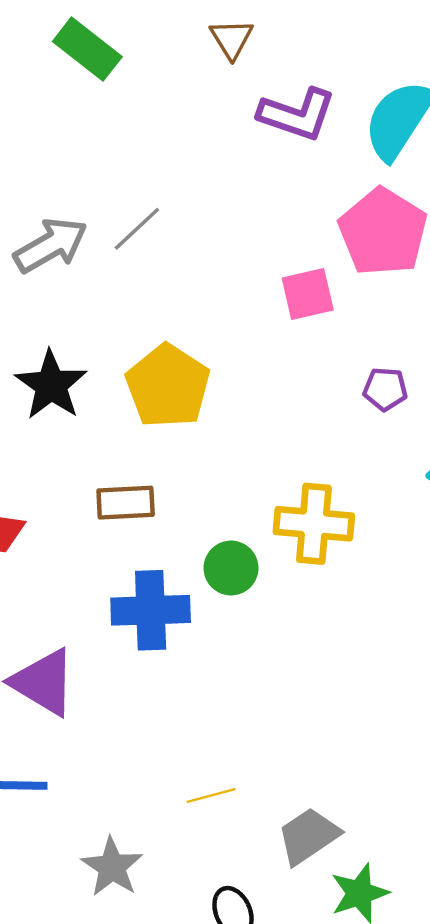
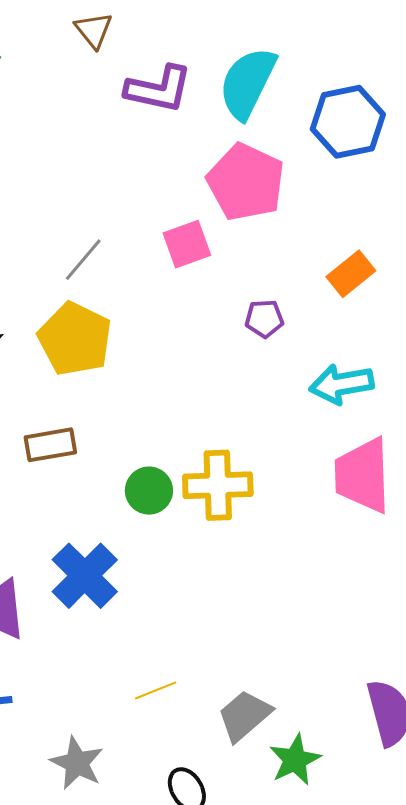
gray line: (137, 229) -> (83, 260), moved
yellow cross: (314, 524) -> (218, 485), moved
blue cross: (151, 610) -> (85, 576), moved, turned -36

